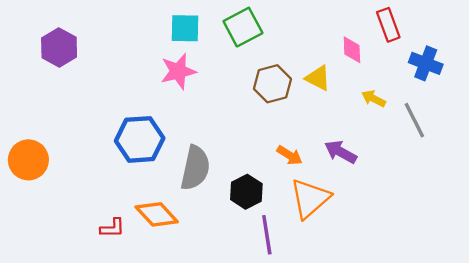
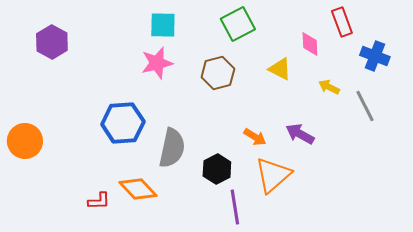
green square: (243, 27) -> (238, 24), moved
brown hexagon: (272, 84) -> (218, 73), moved

